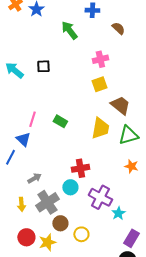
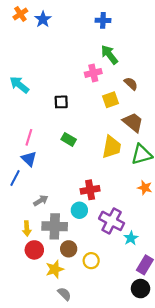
brown semicircle: (118, 28) -> (131, 84), moved
green arrow: (69, 30) -> (109, 55), moved
pink cross: (100, 59) -> (93, 73), moved
black square: (43, 66) -> (61, 102), moved
pink line: (32, 119) -> (29, 137), moved
gray cross: (47, 202) -> (55, 226), turned 35
red circle: (26, 237) -> (34, 250), moved

